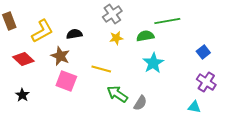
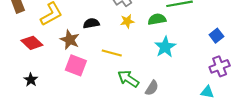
black semicircle: (74, 34) -> (91, 23), moved
purple cross: (206, 82) -> (220, 66), turned 36

